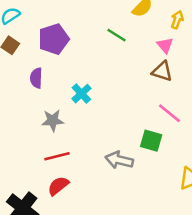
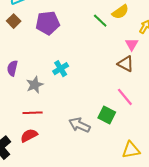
green line: (116, 35) -> (100, 21), moved
purple semicircle: (36, 78) -> (12, 68), moved
gray star: (53, 120) -> (35, 85), turned -30

